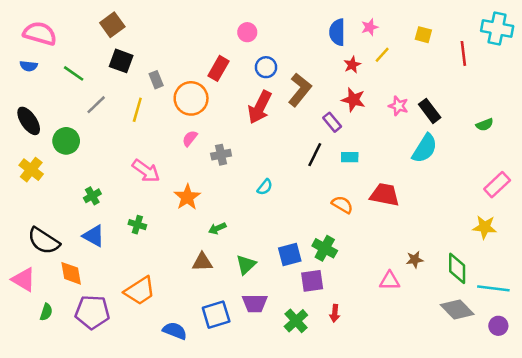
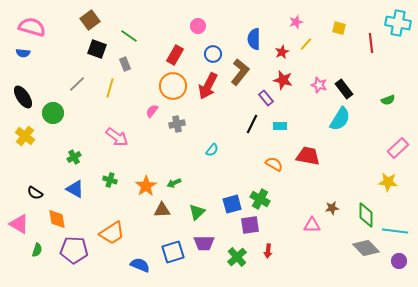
blue semicircle: (337, 32) -> (254, 39), moved
green line: (74, 73) -> (129, 36), moved
orange circle: (191, 98) -> (173, 86), moved
orange star: (187, 197) -> (146, 186), moved
black semicircle: (44, 241) -> (35, 193), size x0.6

